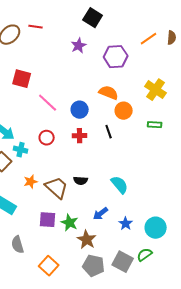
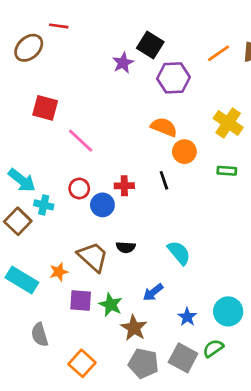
black square: (93, 18) -> (150, 45), moved
red line: (36, 27) -> (59, 26), moved
blue circle: (80, 110) -> (102, 205), moved
orange star: (31, 182) -> (59, 272), moved
blue star: (126, 224) -> (187, 317), moved

